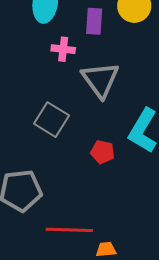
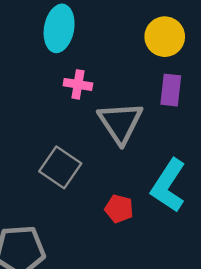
purple rectangle: (94, 21) -> (171, 90), moved

